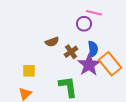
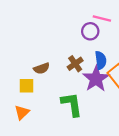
brown semicircle: (52, 42) -> (42, 68), moved

